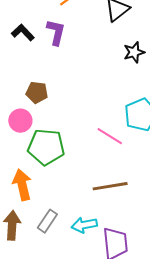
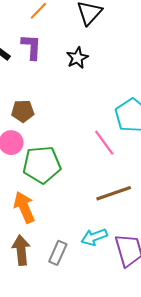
black star: (134, 52) -> (77, 58), moved
pink line: (110, 136) -> (104, 143), turned 32
gray rectangle: (47, 221) -> (58, 253), moved

